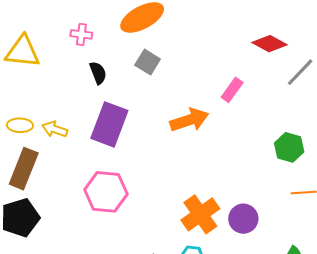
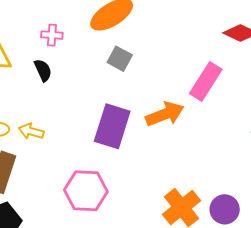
black semicircle: (98, 73) -> (43, 70), moved
pink rectangle: (232, 90) -> (206, 81), size x1.5
purple rectangle: (109, 124) -> (112, 126), moved

